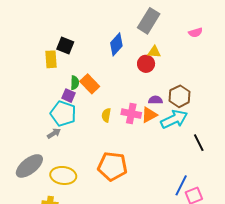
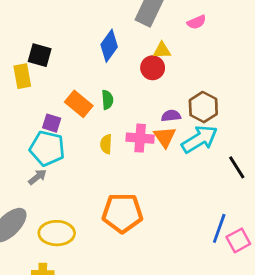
pink semicircle: (196, 33) -> (197, 22), moved
green semicircle: (75, 83) -> (107, 100), moved
orange triangle: (149, 115) -> (165, 137), turned -30

